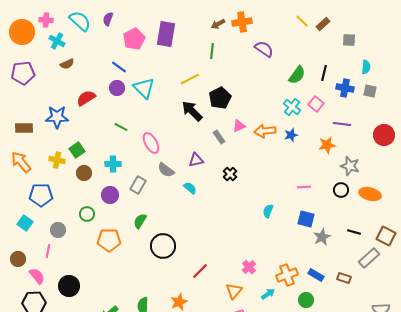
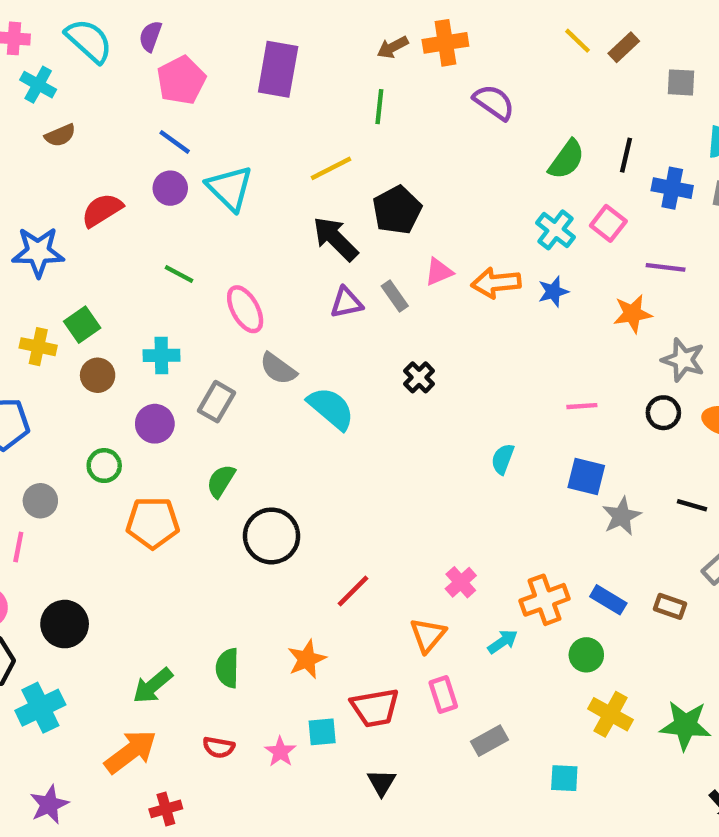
pink pentagon: (134, 39) -> (181, 80), moved
purple triangle: (196, 160) -> (346, 303), moved
cyan semicircle: (190, 188) -> (331, 408), size x1.6

